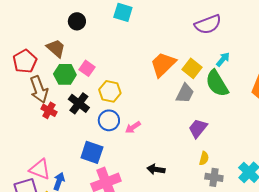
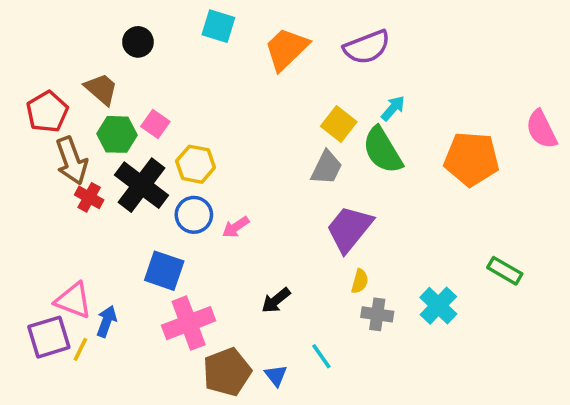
orange trapezoid: (163, 64) -> (286, 49), moved
black cross: (79, 103) -> (141, 185), size x1.4
purple trapezoid: (198, 128) -> (349, 229), size x1.4
black arrow: (156, 169) -> (276, 300), turned -48

